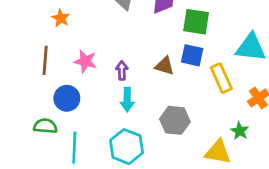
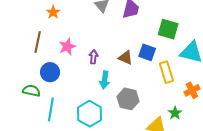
green square: (196, 22) -> (168, 29), moved
pink star: (85, 61) -> (67, 47), turned 30
cyan arrow: (127, 100) -> (105, 80), moved

